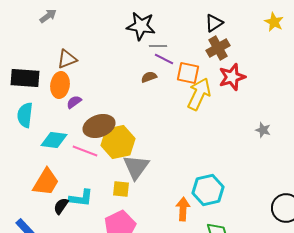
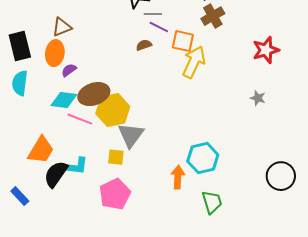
red star: (232, 77) -> (266, 50), moved
black rectangle: (25, 78) -> (20, 46), turned 72
cyan diamond: (54, 140) -> (64, 100), moved
black semicircle: (61, 206) -> (56, 174), size x1.6

